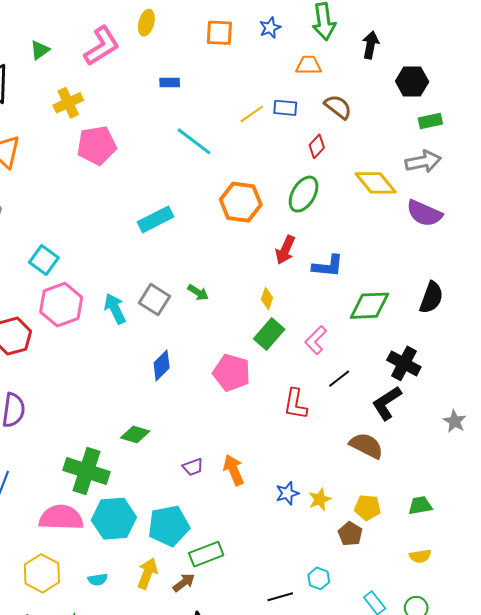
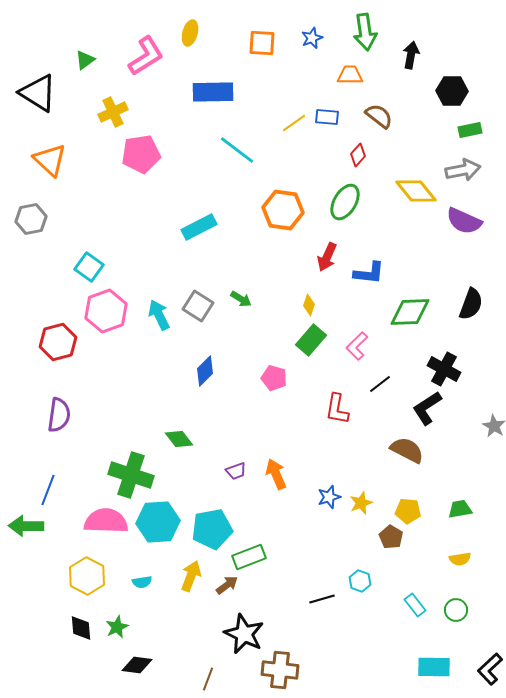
blue rectangle: (170, 82) -> (213, 92), size x2.0
pink pentagon: (232, 373) -> (274, 378), size x0.7
green diamond: (135, 434) -> (179, 439), turned 36

